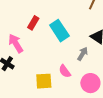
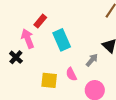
red rectangle: (33, 23) -> (40, 21), moved
cyan rectangle: (59, 31) -> (62, 40), moved

